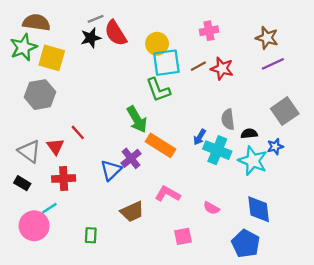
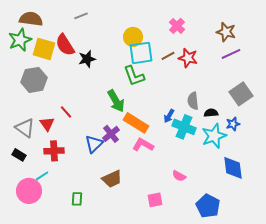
pink cross: (209, 31) -> (177, 26), turned -35
red semicircle: (116, 33) -> (65, 45), moved
black star: (91, 38) -> (87, 59), moved
cyan star: (253, 161) -> (214, 136), turned 30
pink L-shape: (168, 194) -> (143, 145), moved
blue diamond: (259, 209) -> (233, 168), moved

